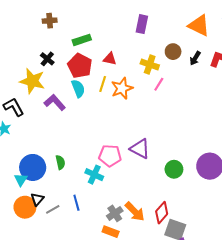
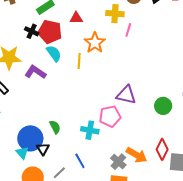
black cross: (47, 59) -> (32, 31), moved
yellow line: (103, 84) -> (79, 61), moved
pink pentagon: (110, 156) -> (110, 116), moved
black triangle: (37, 199) -> (43, 149), moved

